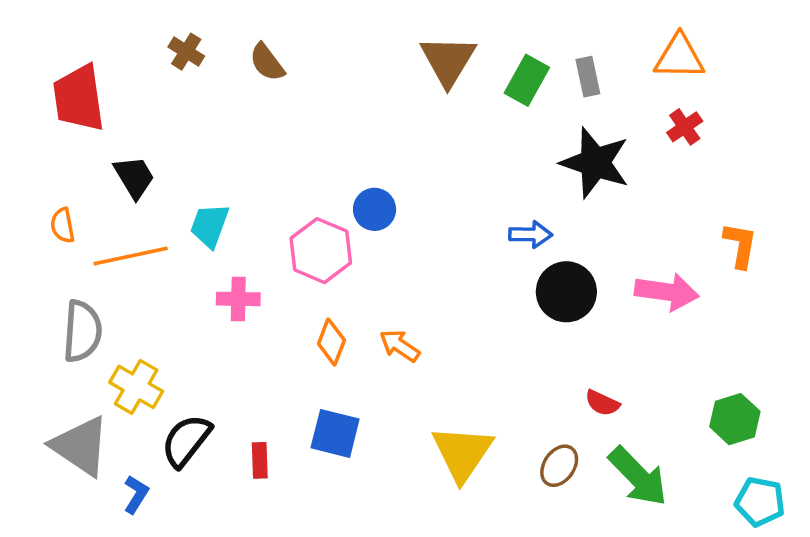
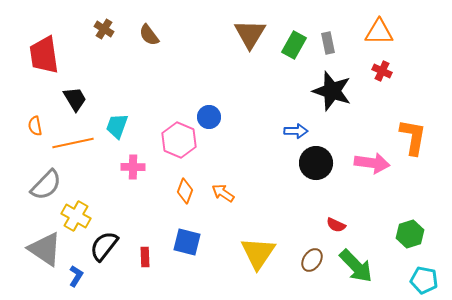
red cross: (685, 127) -> (382, 71), turned -30
orange L-shape: (740, 245) -> (413, 137), size x1.4
gray semicircle: (82, 331) -> (46, 185), turned 40

